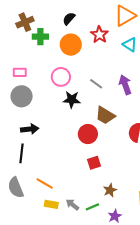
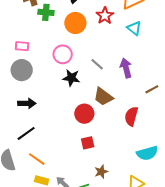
black line: (22, 153) -> (26, 133), moved, turned 42

